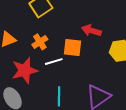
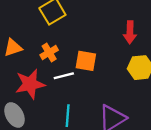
red arrow: (91, 30) -> (130, 32), moved, turned -108

